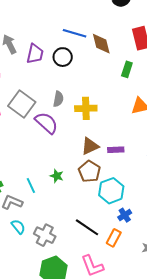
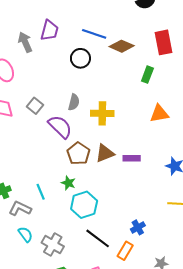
brown diamond: (101, 44) -> (122, 46), turned -55
purple trapezoid: (35, 54) -> (49, 30), moved
gray square: (22, 104) -> (35, 106), size x0.6
brown pentagon: (89, 171) -> (78, 154), moved
cyan hexagon: (111, 191) -> (84, 205), moved

